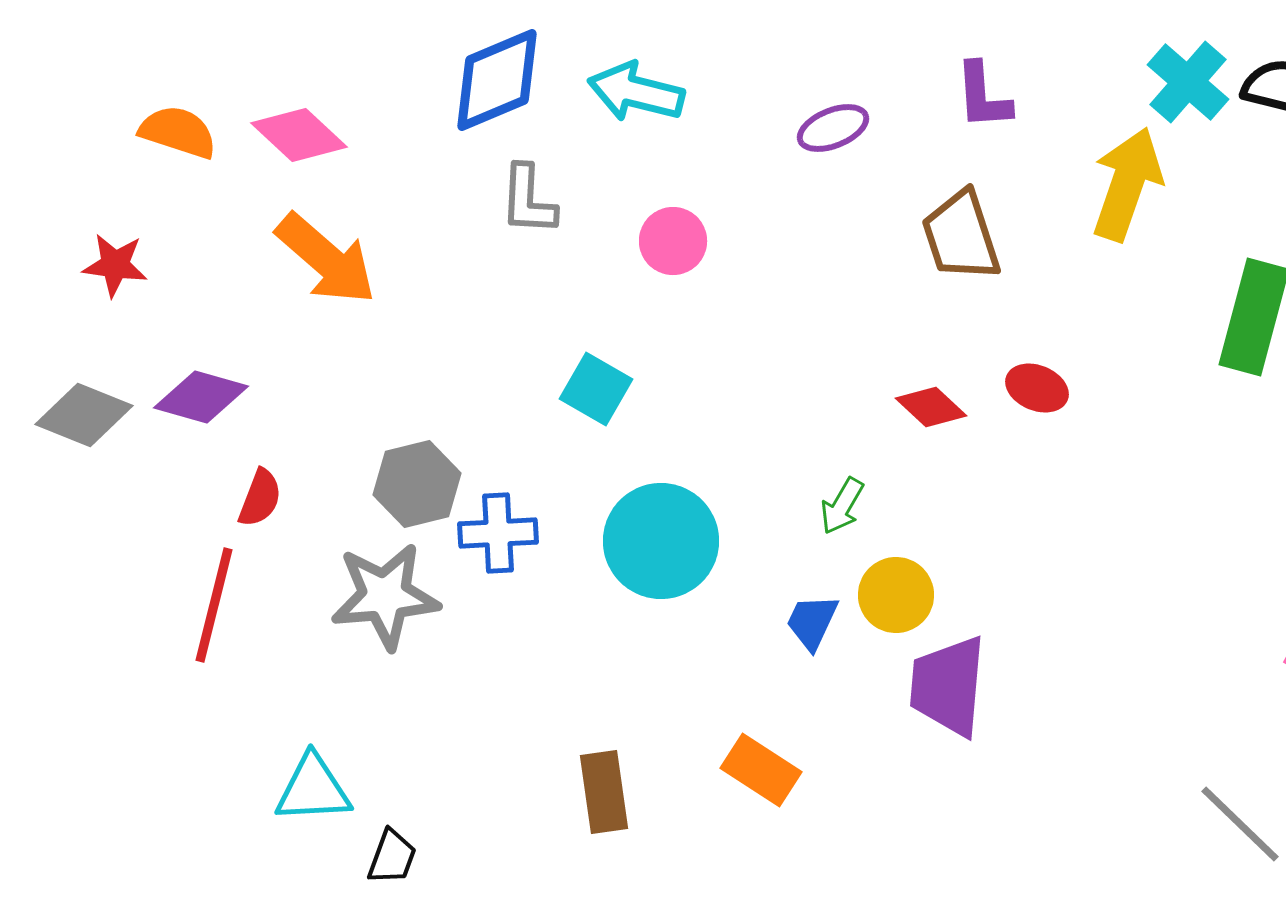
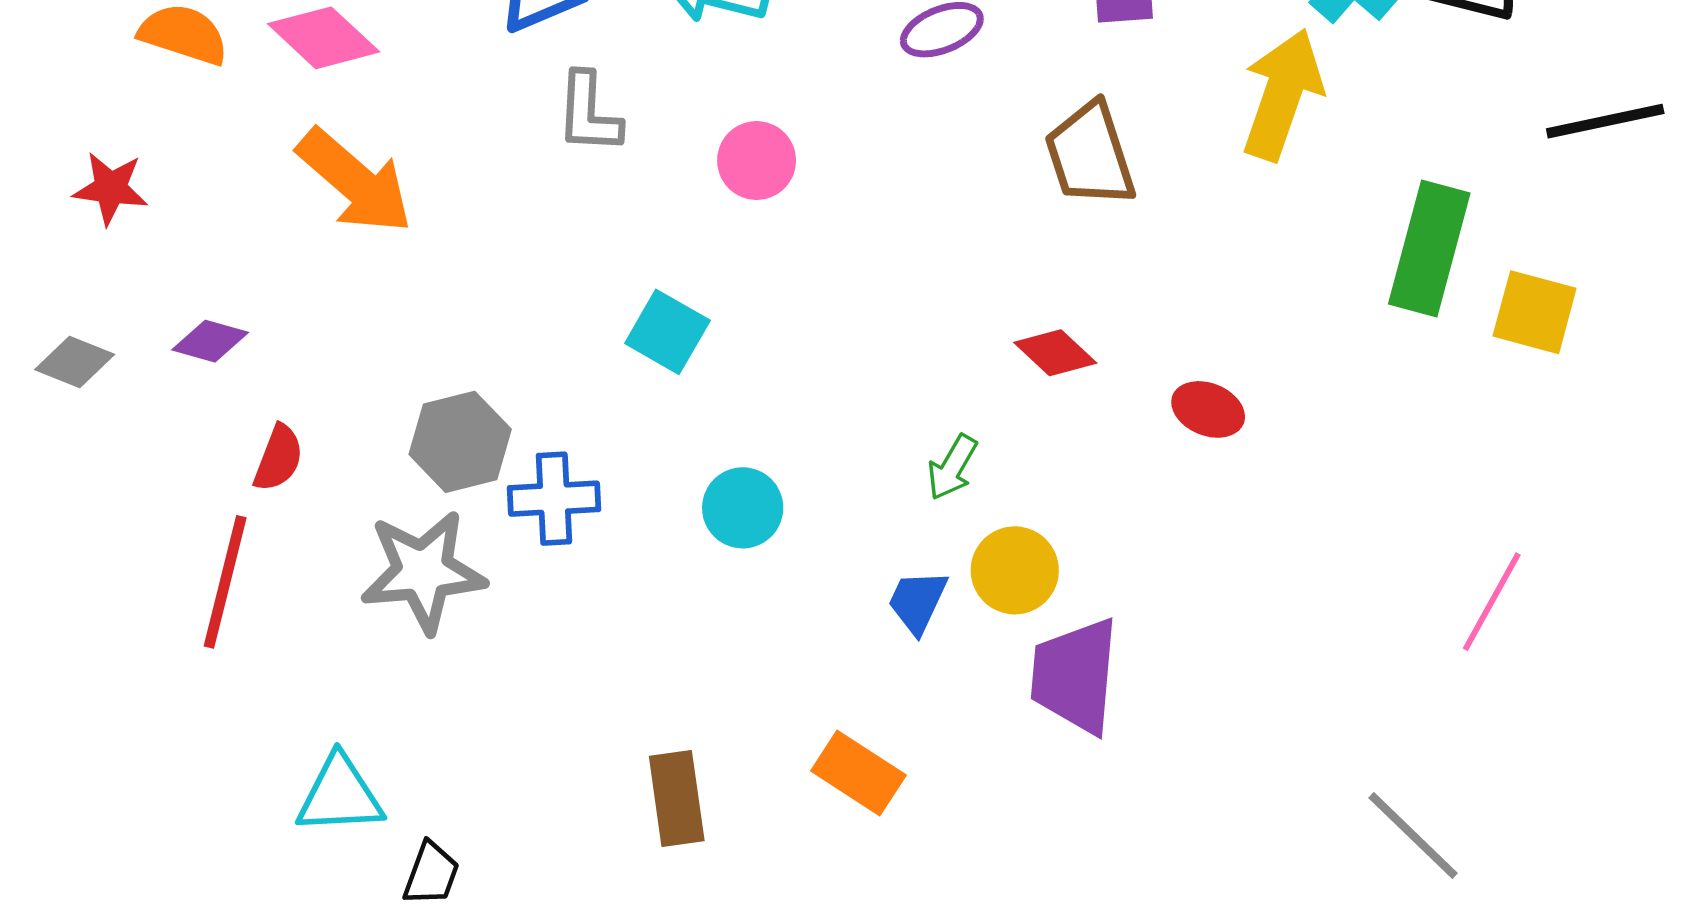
red ellipse: (1037, 388) -> (1208, 409), moved
purple diamond: (201, 397) -> (210, 341), size x0.7
gray diamond: (84, 415) -> (75, 362), size x0.7
cyan circle: (661, 541) -> (743, 508), size x0.6

